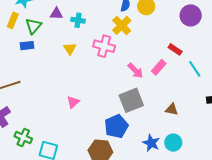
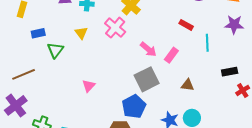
green triangle: (33, 26) -> (55, 50), moved
pink cross: (104, 46) -> (115, 28), turned 30
pink rectangle: (159, 67) -> (171, 55), moved
cyan line: (195, 69) -> (207, 43), turned 36

